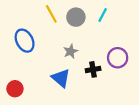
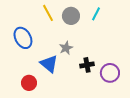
purple circle: (118, 58) -> (110, 73), moved
blue triangle: (61, 78) -> (49, 64), moved
red circle: (15, 89) -> (29, 83), moved

